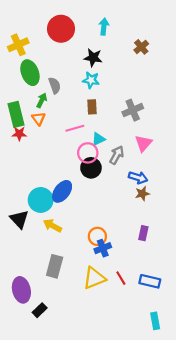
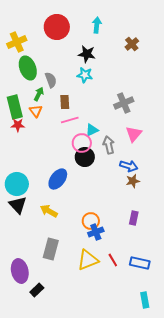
brown rectangle: (92, 107) -> (65, 102), moved
gray arrow: (117, 155) -> (109, 145), turned -42
cyan circle: (41, 200) -> (17, 184), moved

